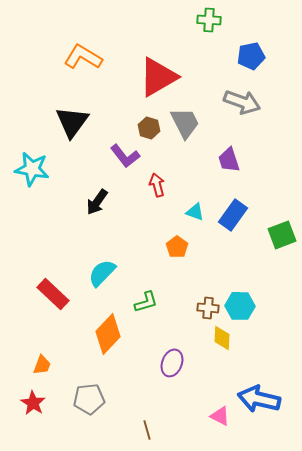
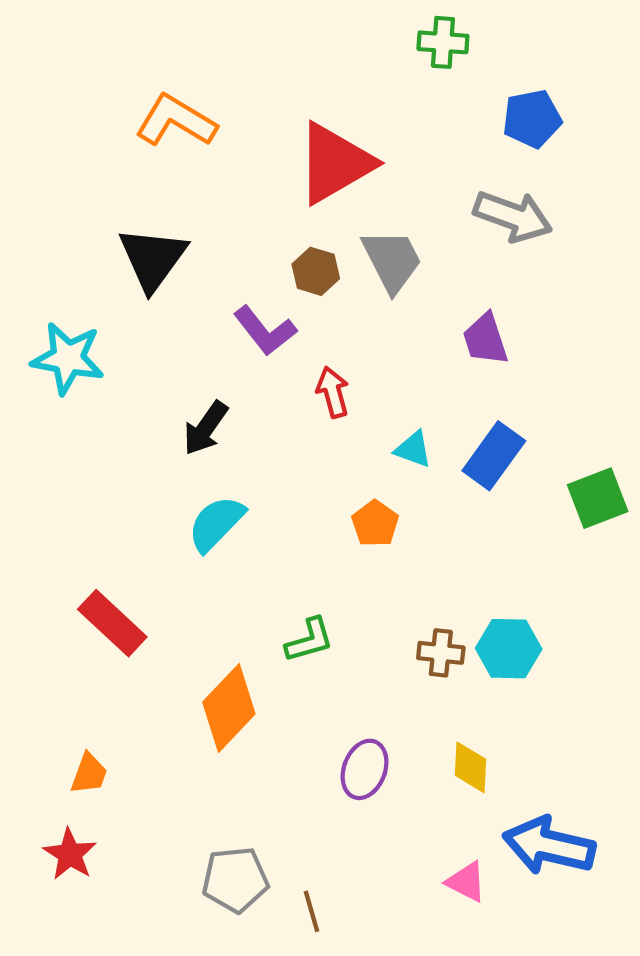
cyan semicircle: (102, 273) -> (216, 524), moved
yellow diamond: (222, 338) -> (470, 767), moved
gray pentagon: (89, 399) -> (235, 880), moved

